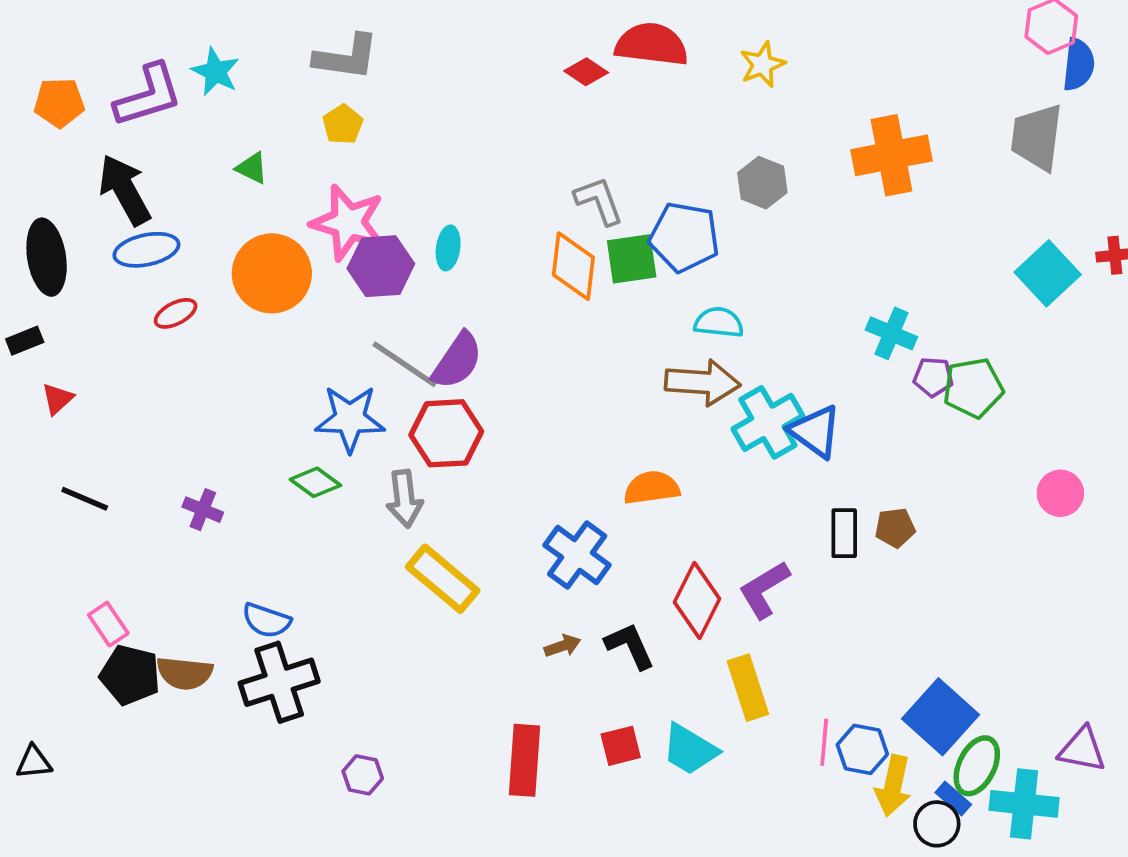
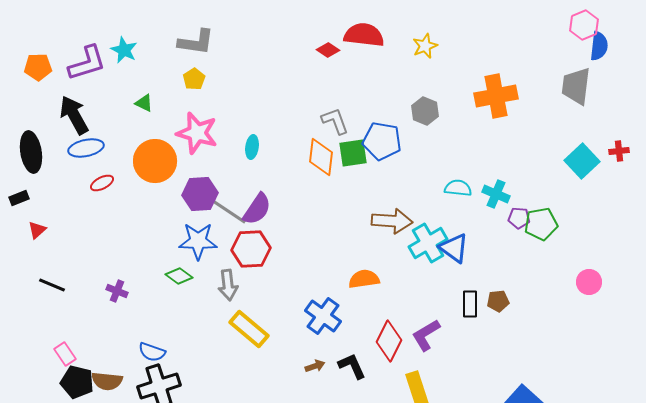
purple hexagon: (381, 266) -> (200, 194), moved
cyan semicircle: (719, 322) -> (458, 188), moved

